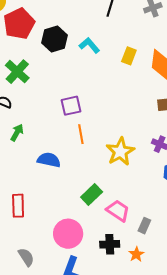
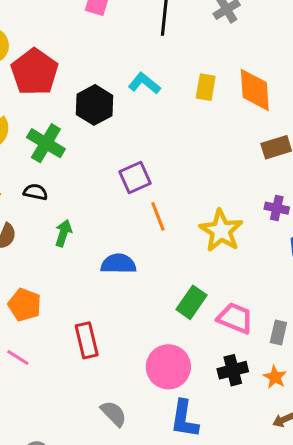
black hexagon: (55, 39) -> (95, 105), moved

